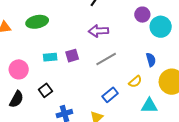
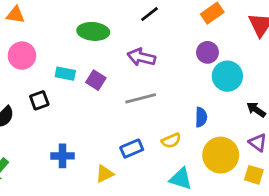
green ellipse: (37, 22) -> (93, 31), moved
purple square: (72, 56) -> (96, 80), turned 32
pink circle: (19, 69) -> (22, 56), moved
black square: (45, 90) -> (39, 100), moved

